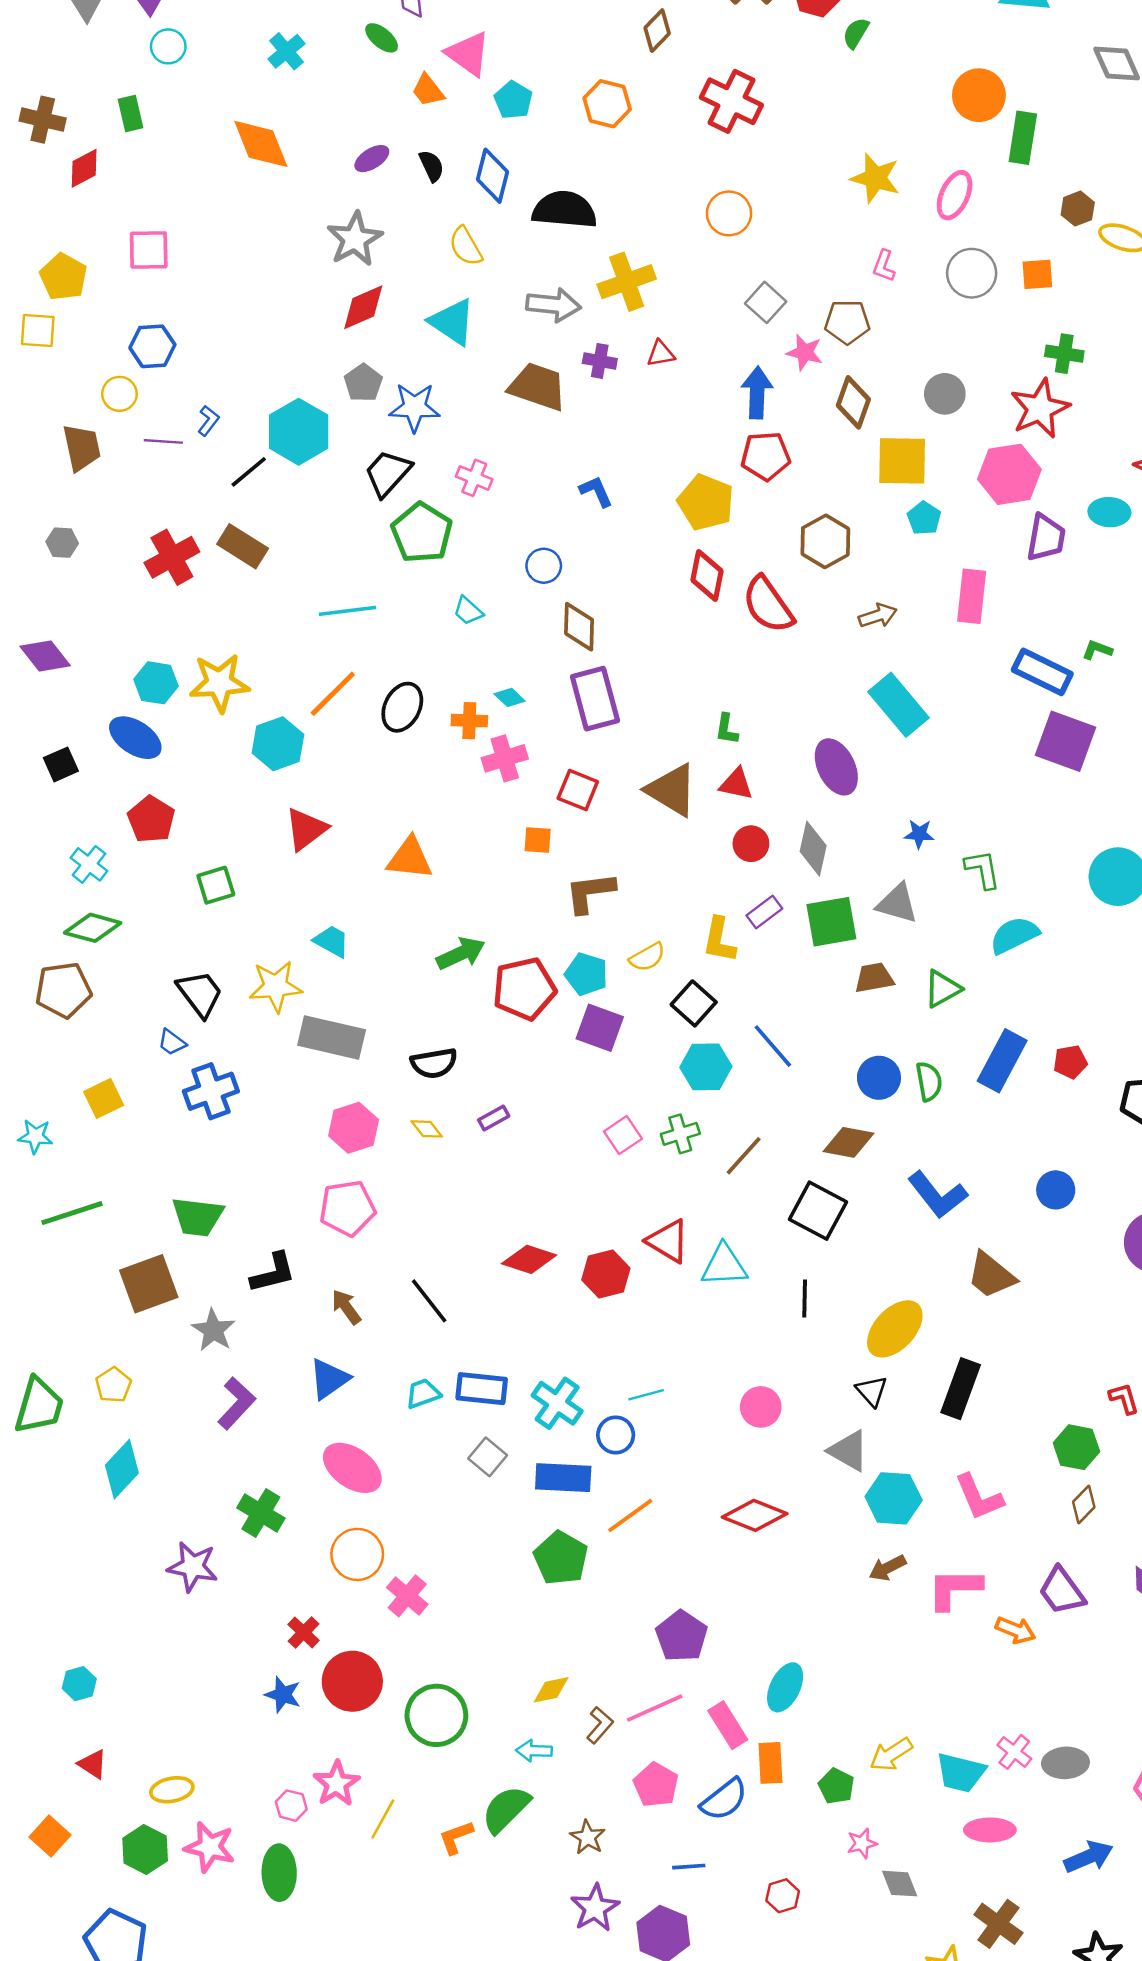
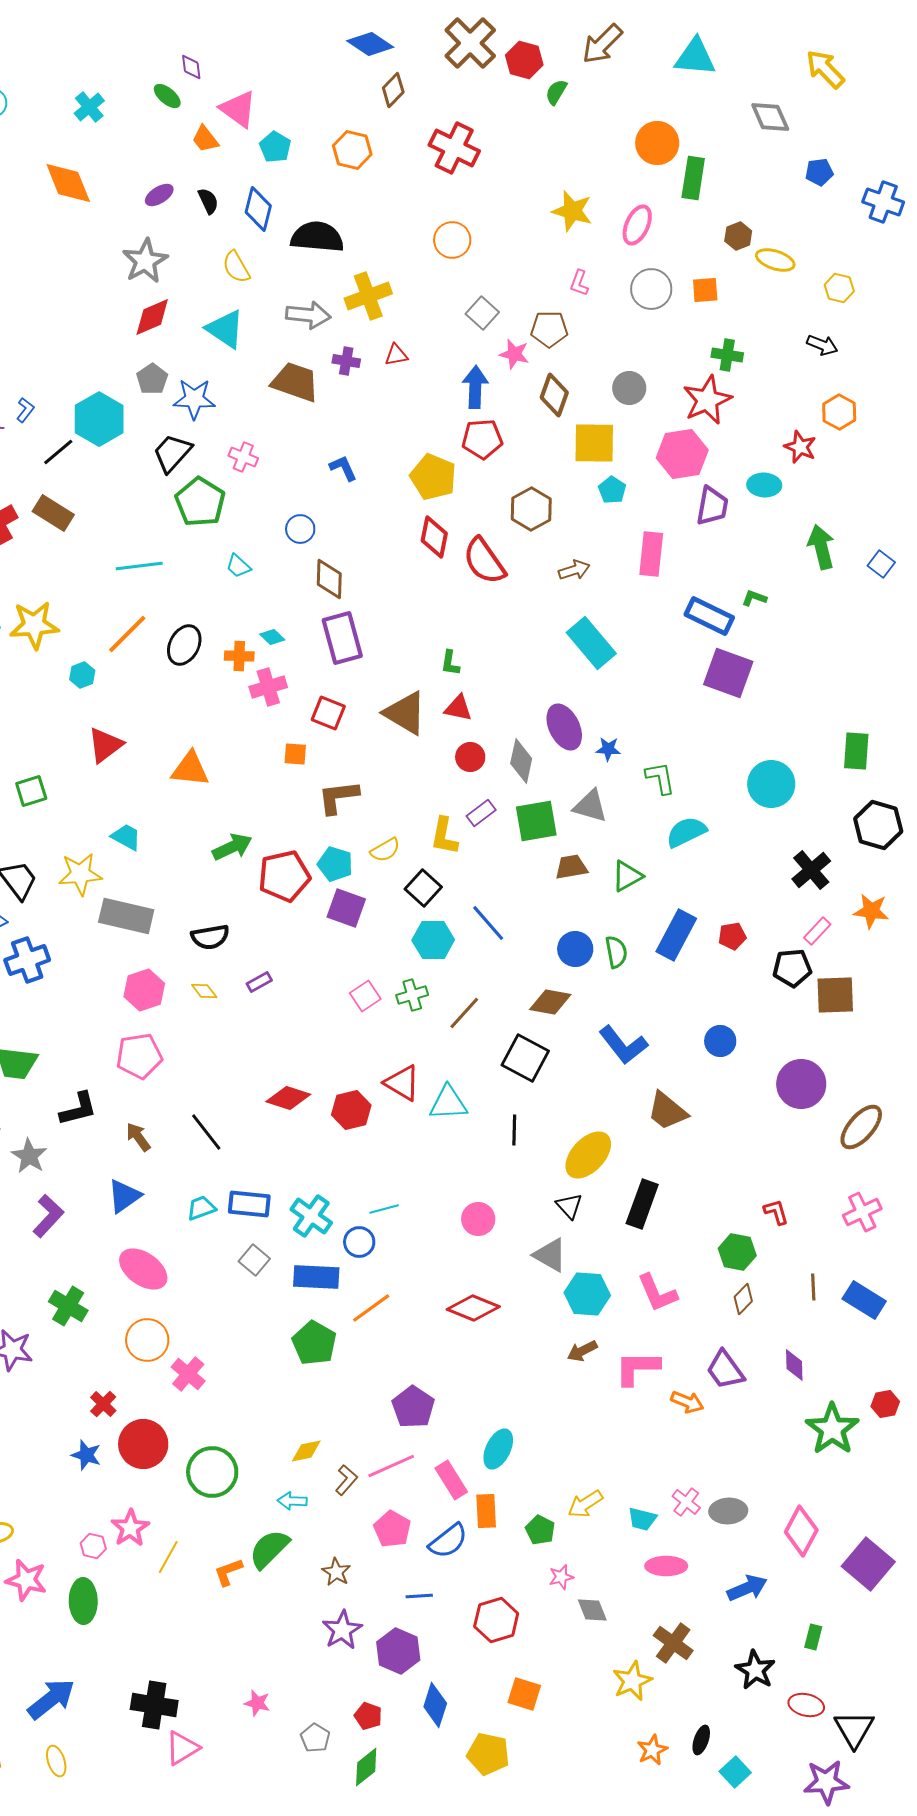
cyan hexagon: (278, 744) -> (82, 675), size x0.6
purple ellipse: (836, 767) -> (564, 727), moved
cyan trapezoid: (961, 1773) -> (642, 1519), size x0.7
red hexagon: (783, 1896) -> (496, 1620), size x1.6

